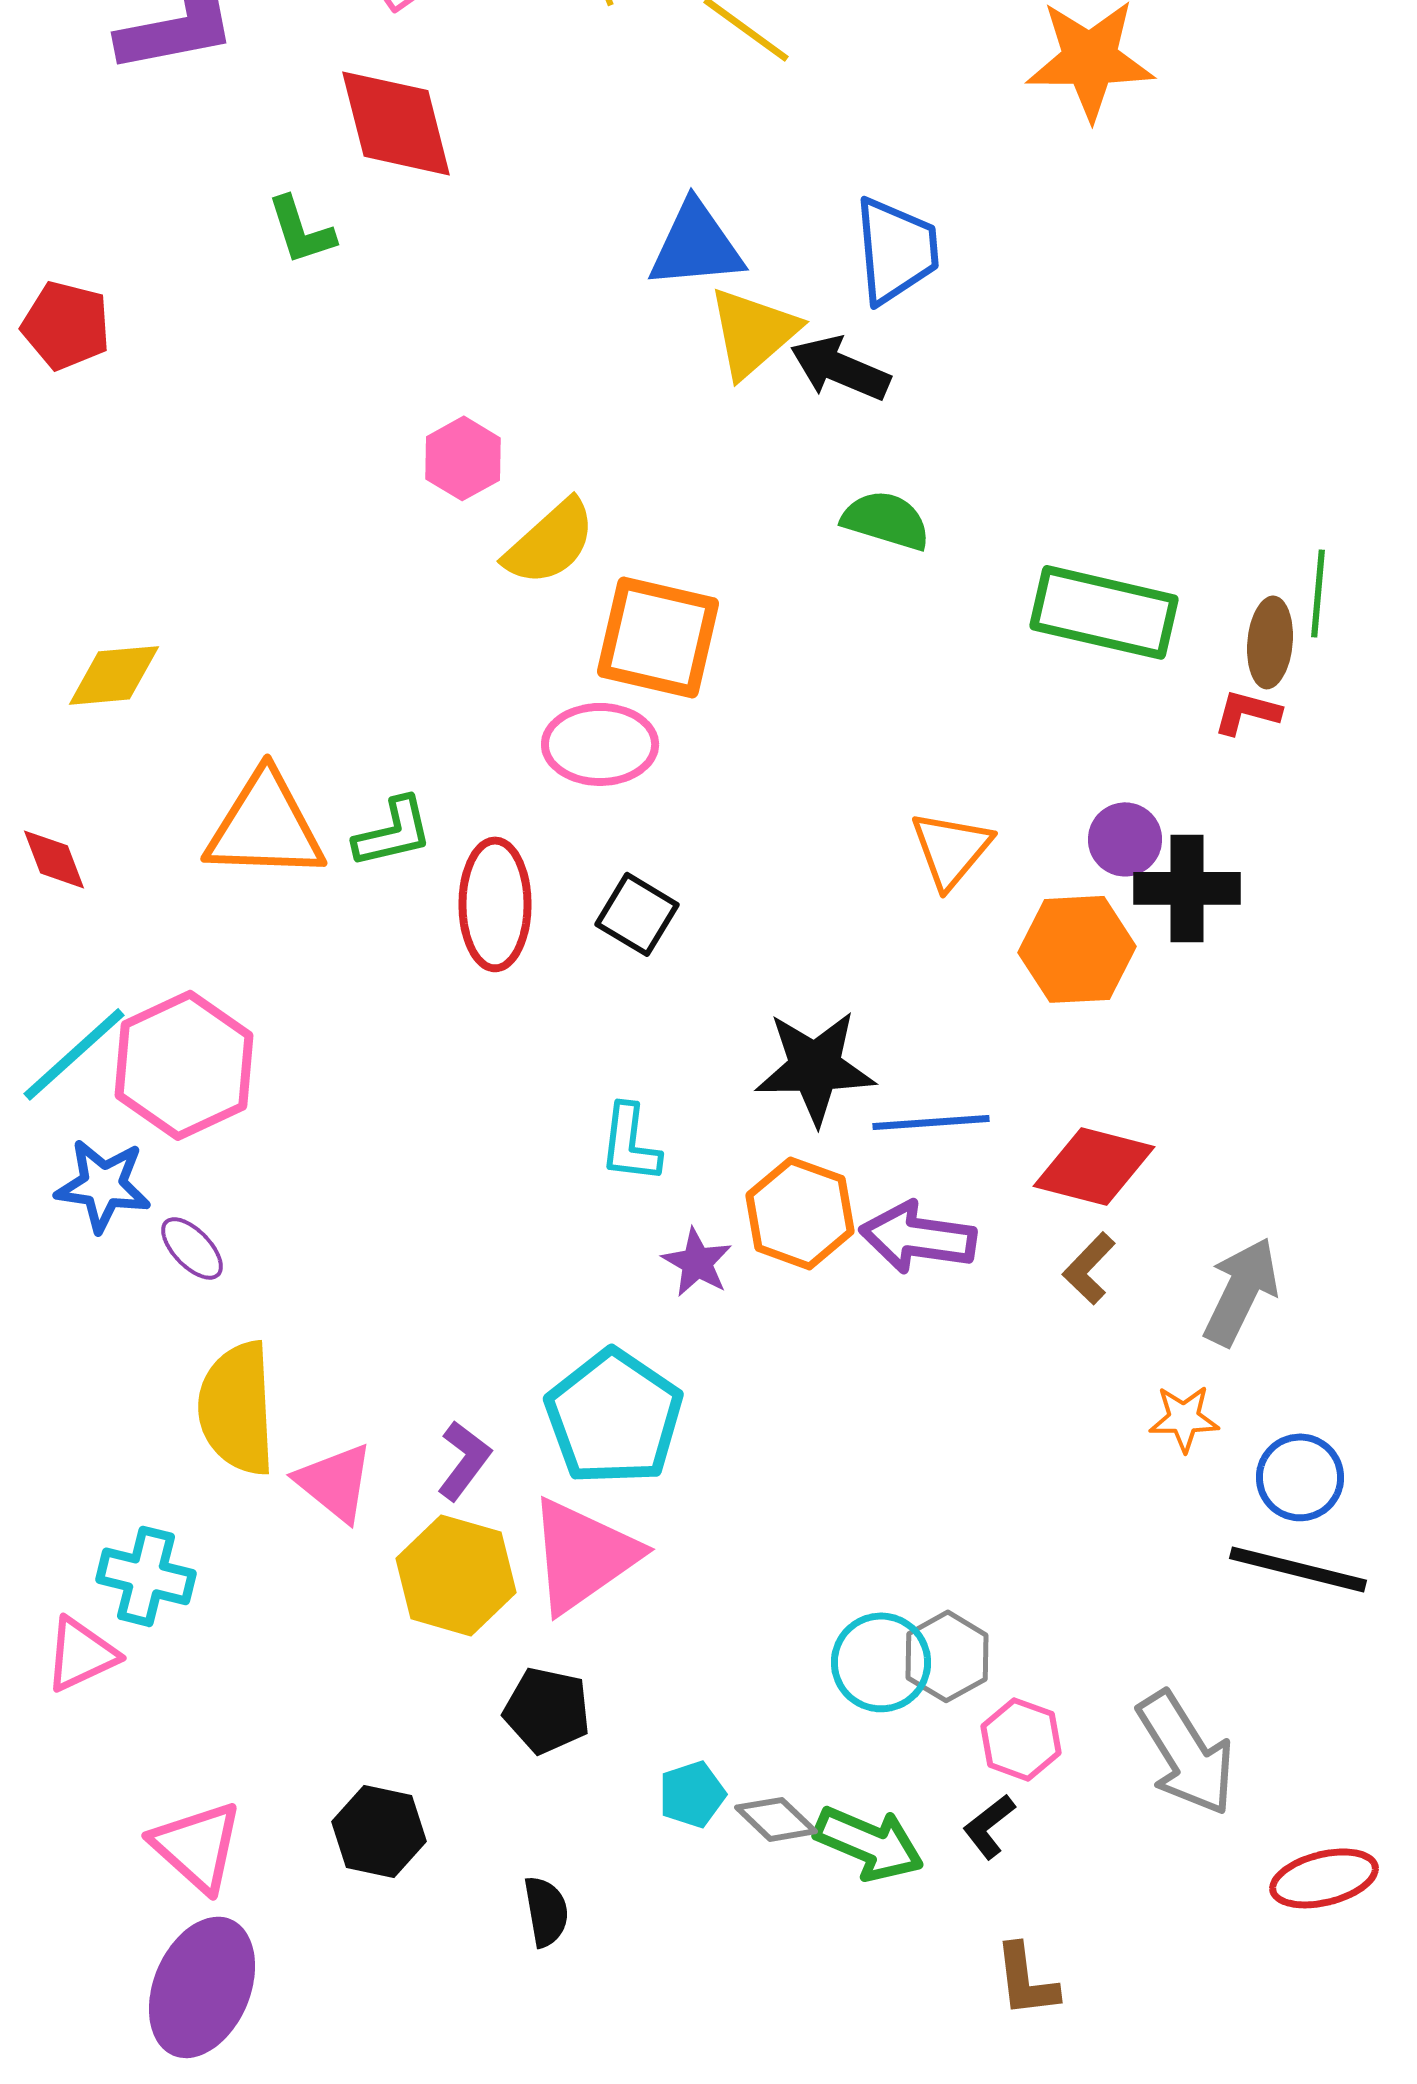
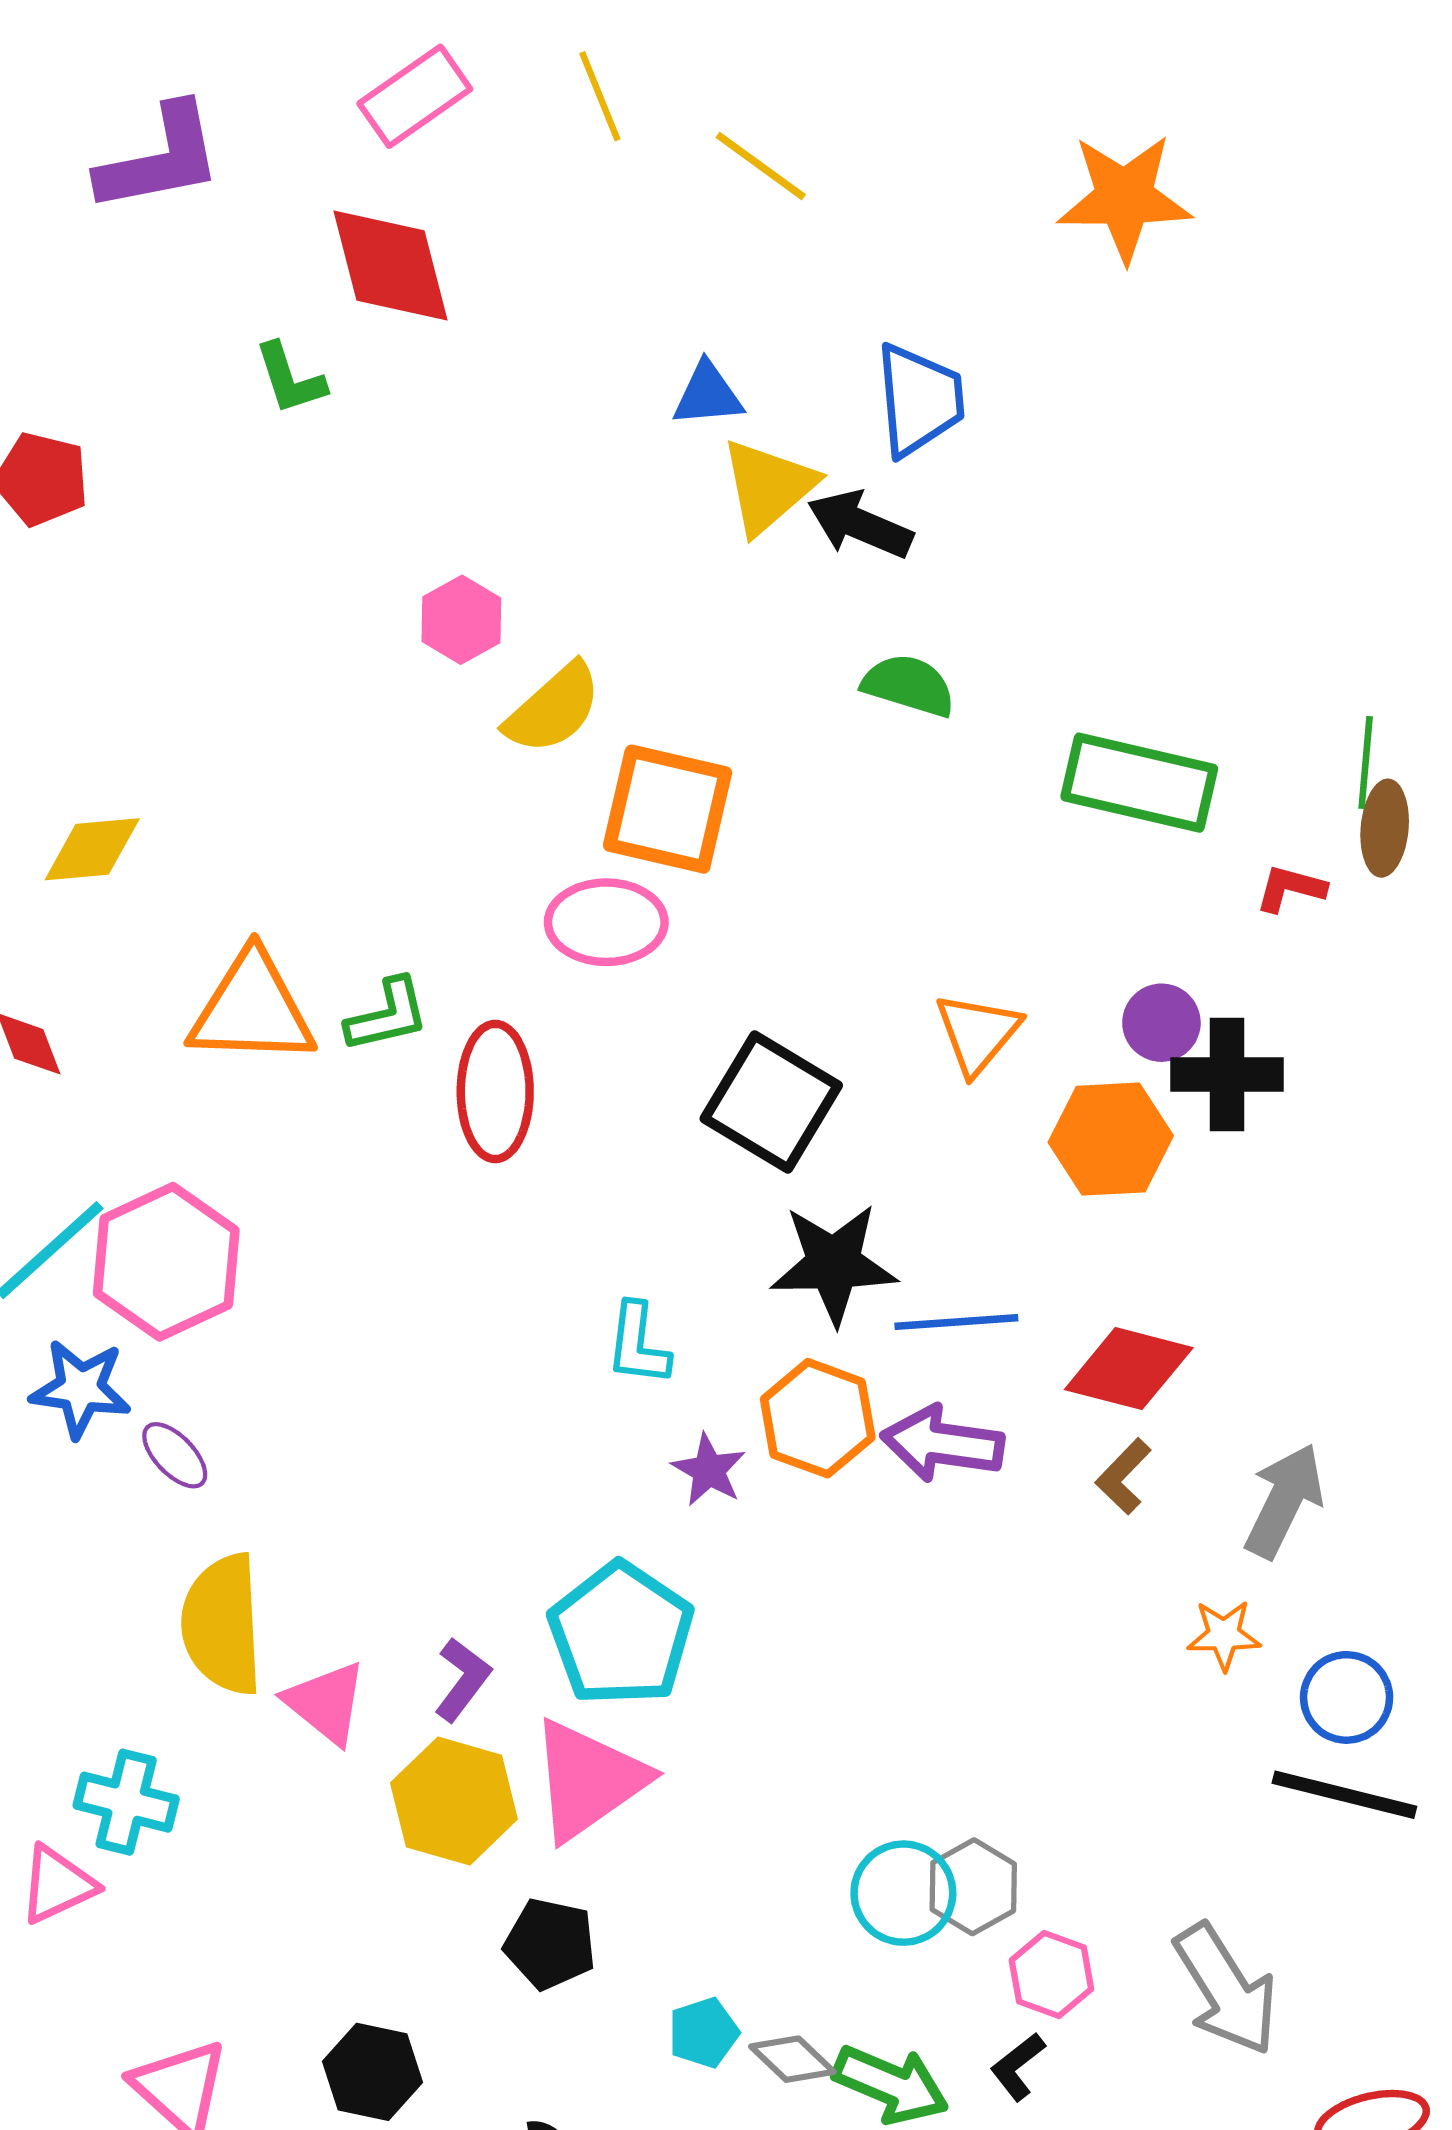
blue triangle: (696, 245) -> (708, 394), size x0.7
brown ellipse: (1270, 642) -> (1385, 828), moved
black square: (637, 914) -> (771, 1102), moved, size x1.6

